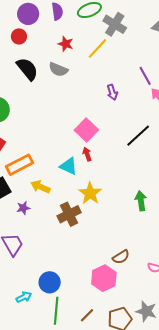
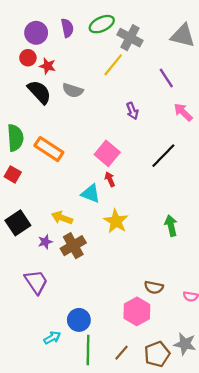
red star: (66, 44) -> (47, 66), moved
purple line: (145, 76) -> (166, 78), moved
orange rectangle: (19, 165) -> (49, 149), moved, turned 64
brown cross: (69, 214) -> (73, 246), moved
brown semicircle: (121, 257) -> (154, 287), turned 48

